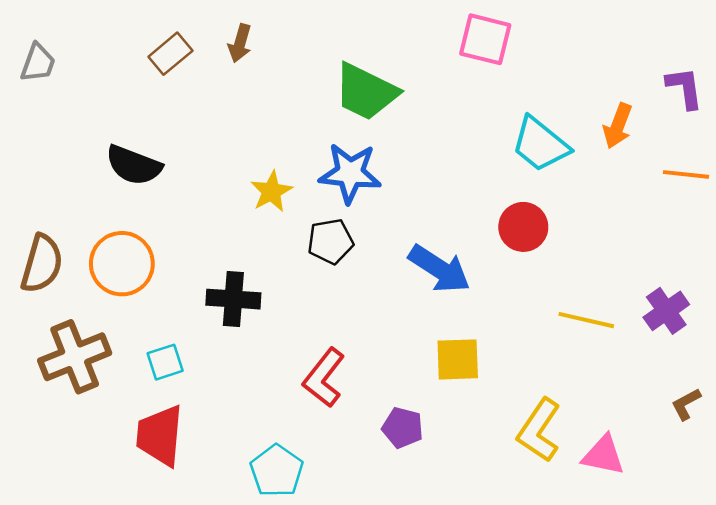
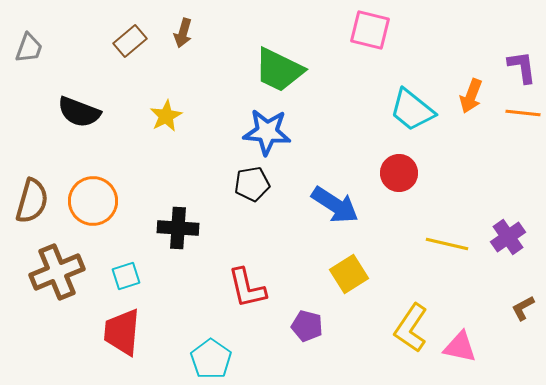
black semicircle: (134, 165) -> (79, 112), moved
orange line: (686, 174) -> (523, 113), moved
yellow star: (271, 191) -> (166, 116), moved
yellow square: (458, 359) -> (349, 274), turned -30
red L-shape: (324, 378) -> (247, 288), turned -51

